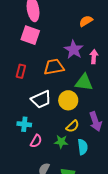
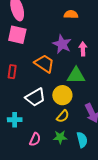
orange semicircle: (86, 21) -> (71, 14), turned 40
orange trapezoid: (54, 67) -> (44, 64), turned 50
cyan cross: (24, 124) -> (15, 120), moved
yellow semicircle: (73, 126) -> (63, 116), moved

